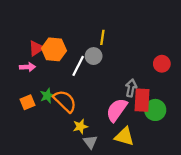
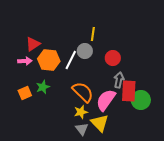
orange hexagon: (54, 49) -> (49, 60), moved
red circle: (162, 64) -> (113, 58), moved
orange semicircle: (65, 101) -> (83, 92), moved
yellow star: (80, 126) -> (81, 112), moved
yellow triangle: (124, 136) -> (100, 123), moved, turned 30

